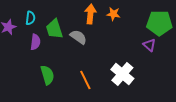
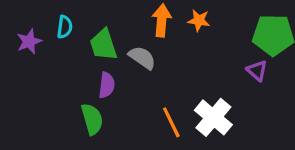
purple semicircle: (35, 42) -> (107, 85), moved
orange line: (85, 80) -> (171, 122), moved

